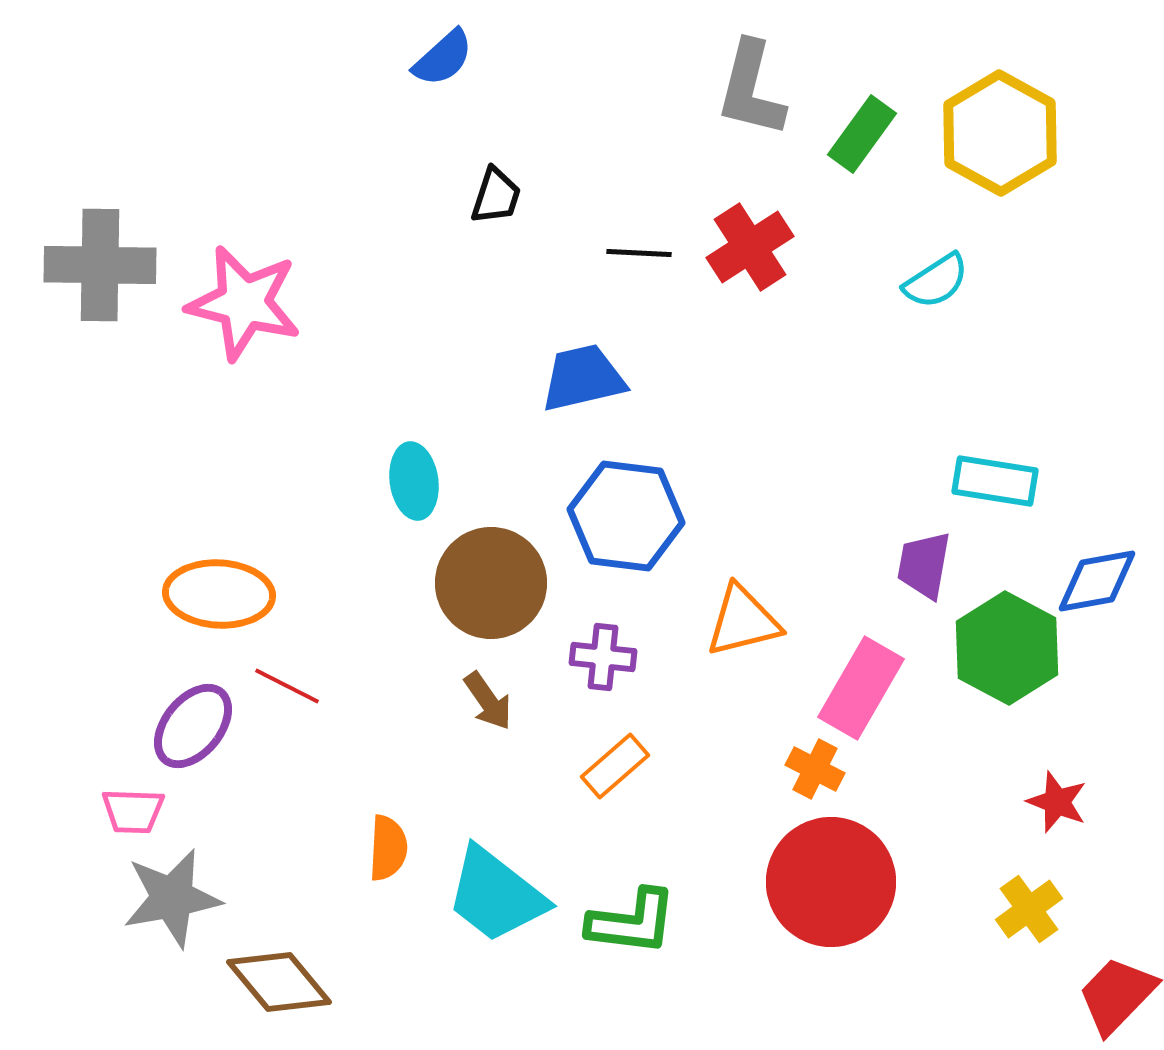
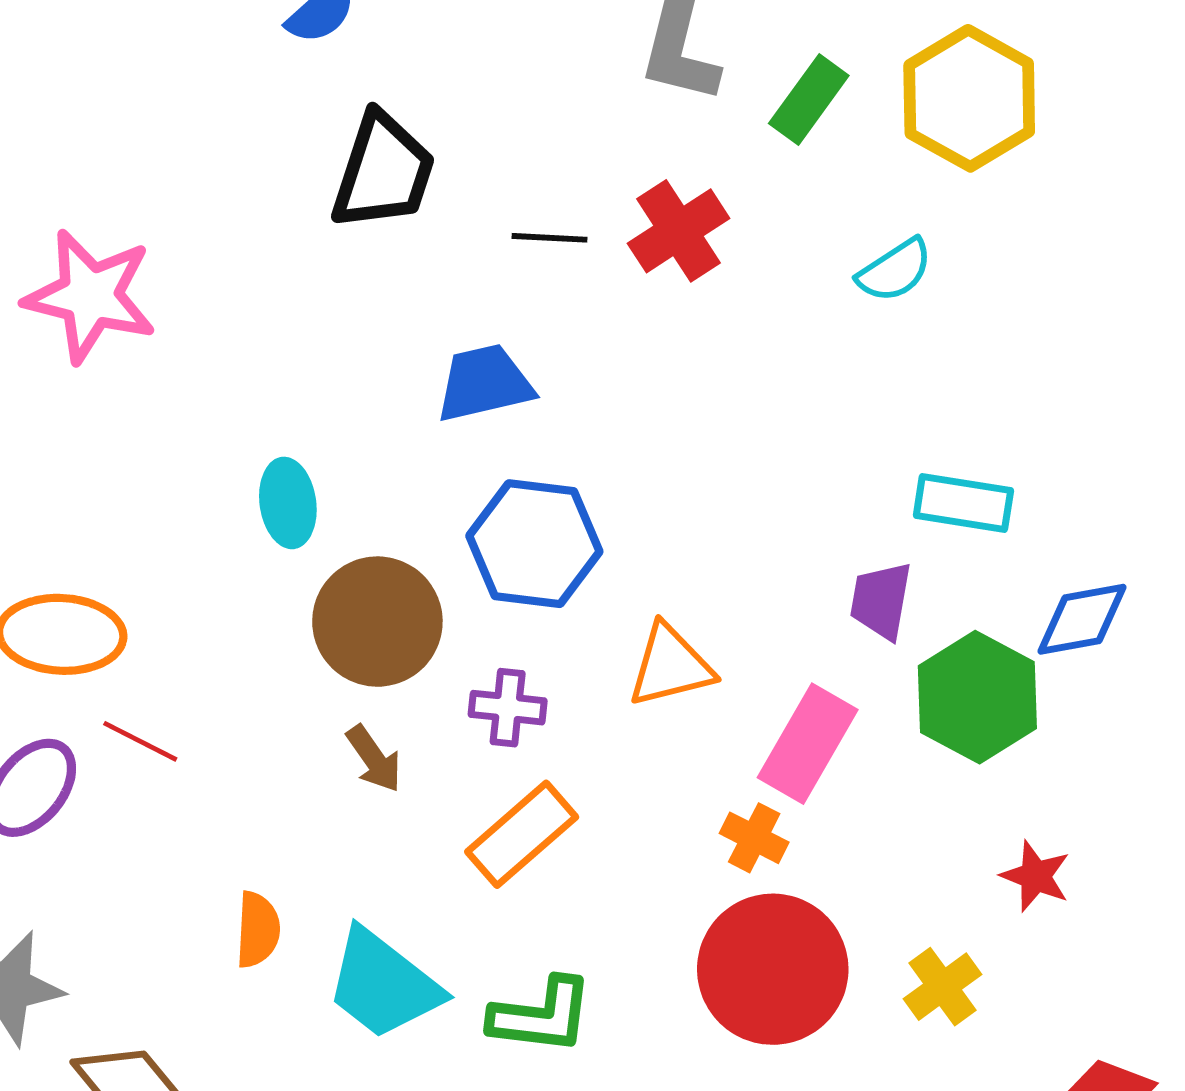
black trapezoid: (496, 196) -> (383, 172), size x1.8
orange rectangle: (615, 766) -> (522, 834), size x1.4
yellow cross: (1029, 909) -> (942, 987), moved

